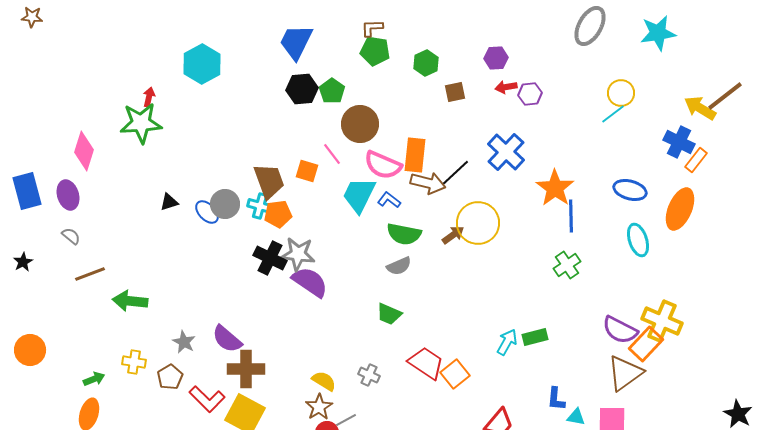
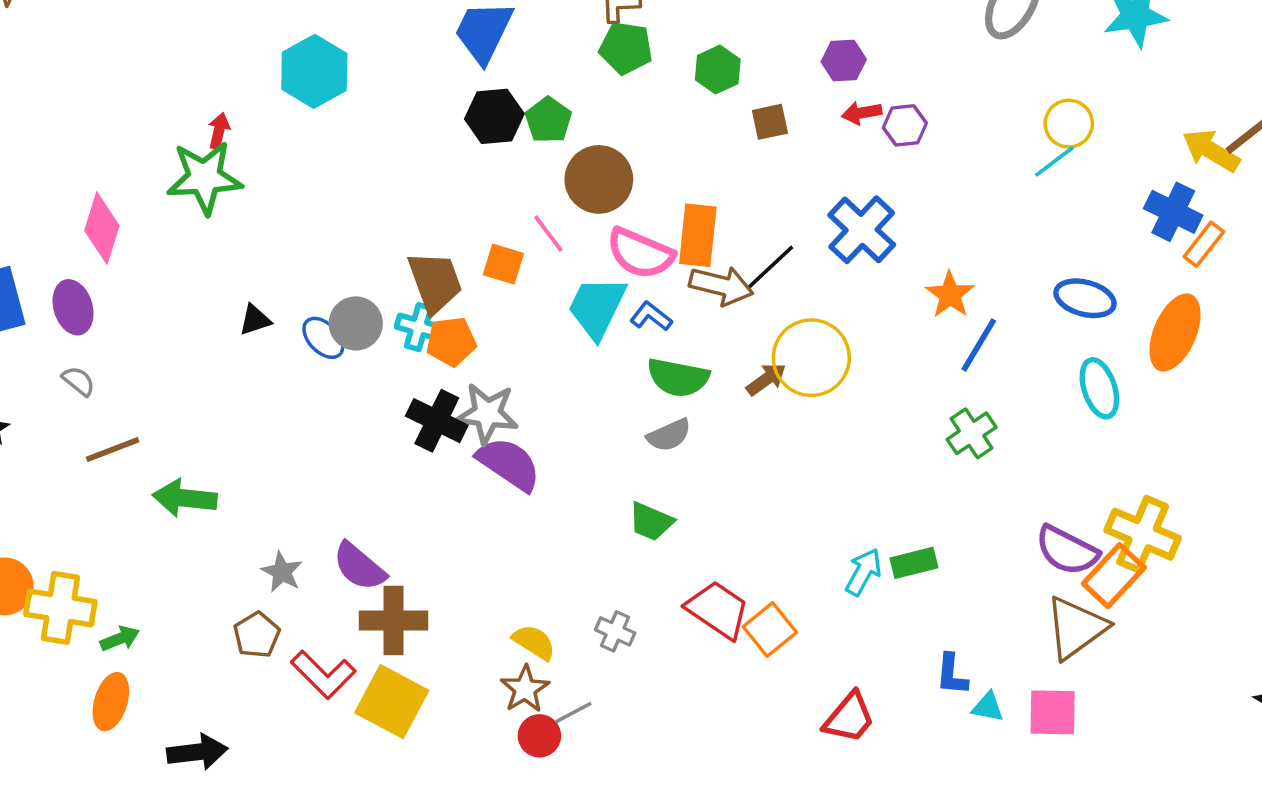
orange star: (555, 188) -> (950, 295), size x0.7
blue line: (571, 216) -> (979, 345), turned 32
yellow cross: (134, 362) -> (60, 608), moved, size x1.6

